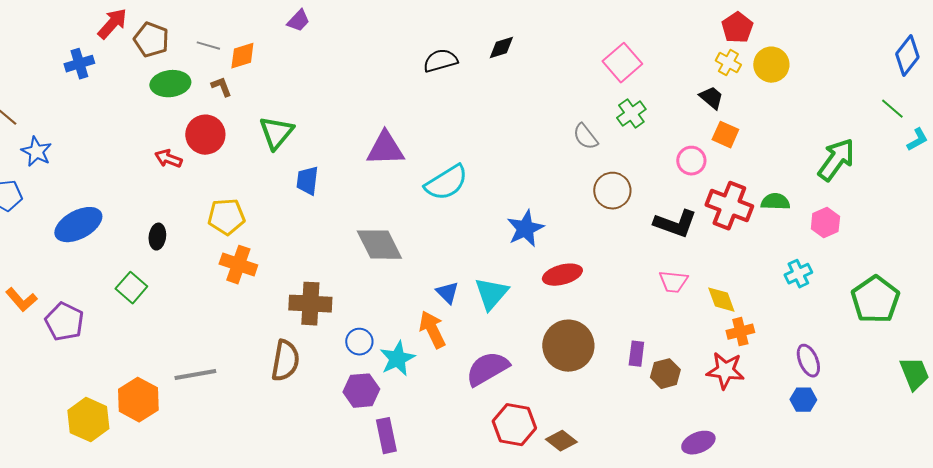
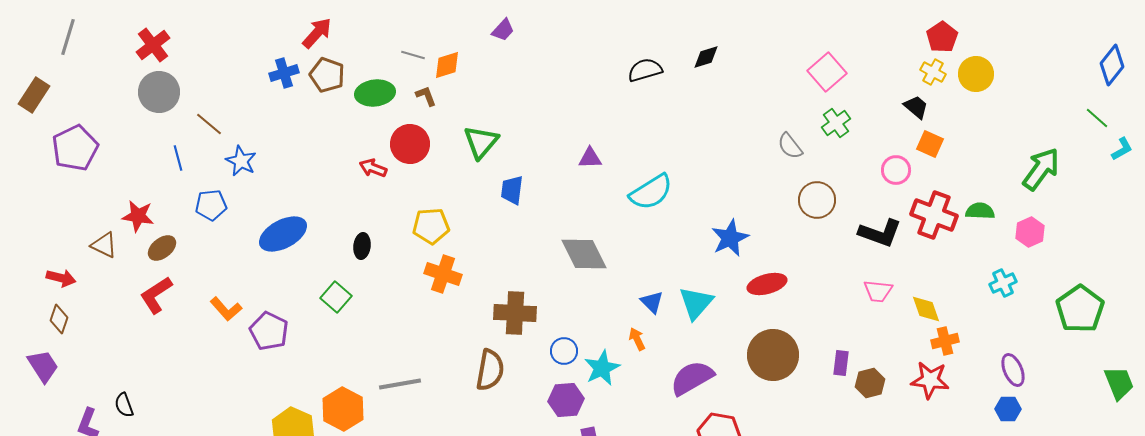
brown pentagon: (151, 40) -> (327, 75), moved
purple triangle: (385, 149) -> (590, 158), size x0.6
orange arrow: (432, 330) -> (637, 339), size x0.6

